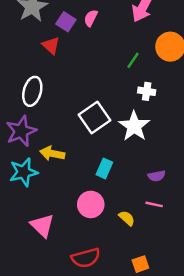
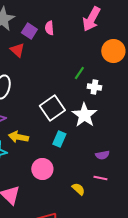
pink semicircle: (91, 18) -> (49, 28), turned -32
green line: (133, 60) -> (79, 73), moved
cyan rectangle: (104, 168) -> (59, 139), moved
pink circle: (91, 204) -> (42, 169), moved

